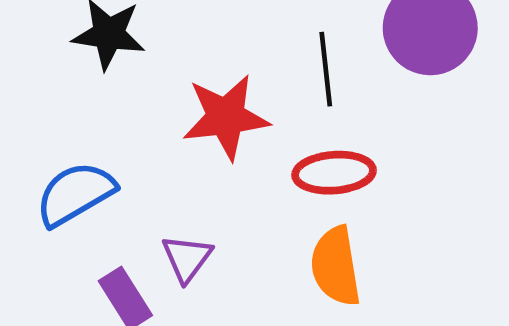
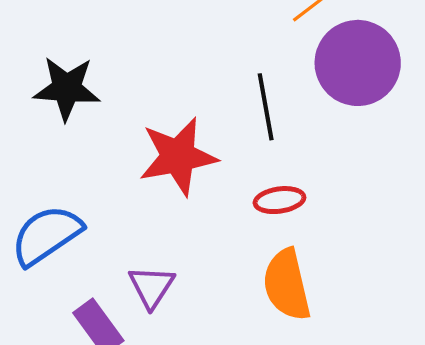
red ellipse: (334, 173) -> (279, 200), size x0.7

